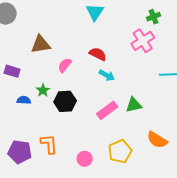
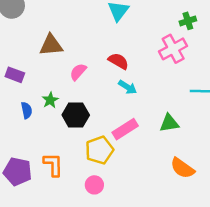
blue semicircle: (24, 100) -> (27, 110), turned 72
green triangle: (134, 105) -> (169, 123), moved
yellow pentagon: (120, 151) -> (99, 150), moved

